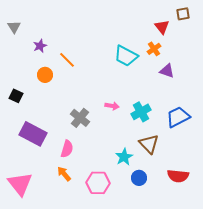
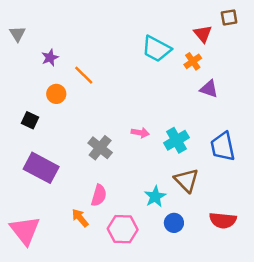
cyan trapezoid: (126, 56) -> (156, 49), moved
black square: (16, 96) -> (30, 120), moved
blue trapezoid: (178, 117) -> (223, 147), turned -75
pink semicircle: (67, 149) -> (99, 195), moved

